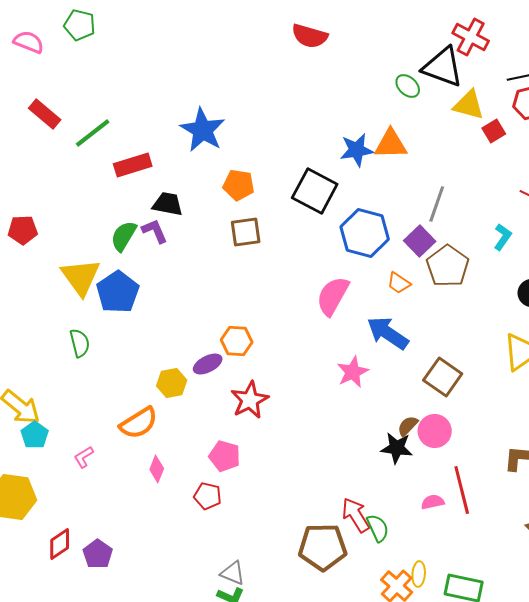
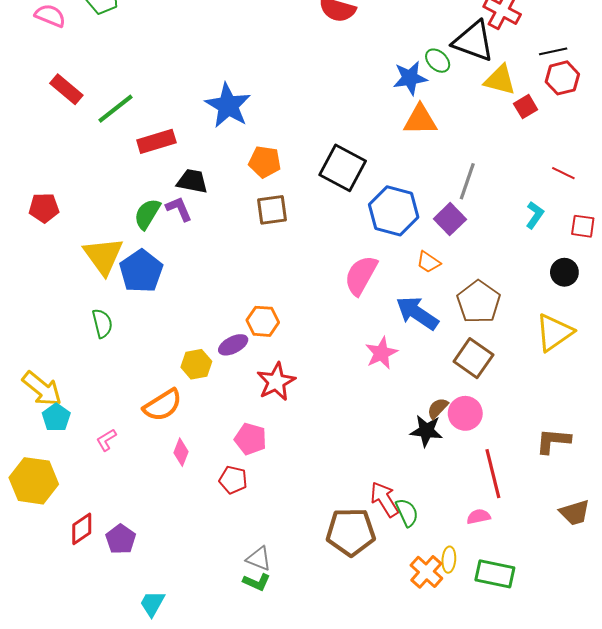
blue star: (357, 150) -> (410, 78), moved
brown pentagon: (448, 266) -> (479, 302), moved
pink semicircle: (433, 502) -> (479, 517), moved

